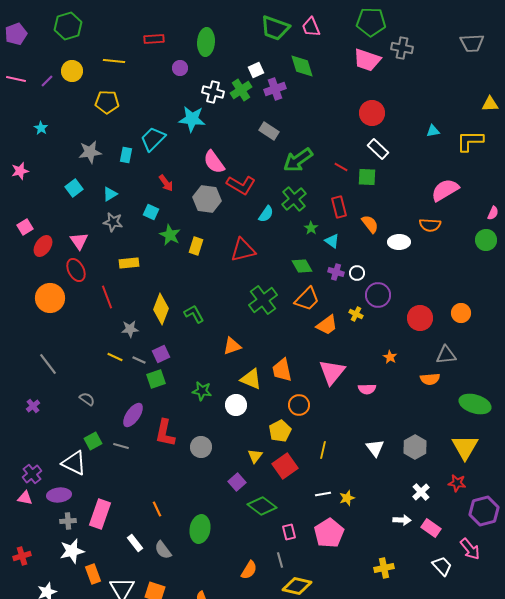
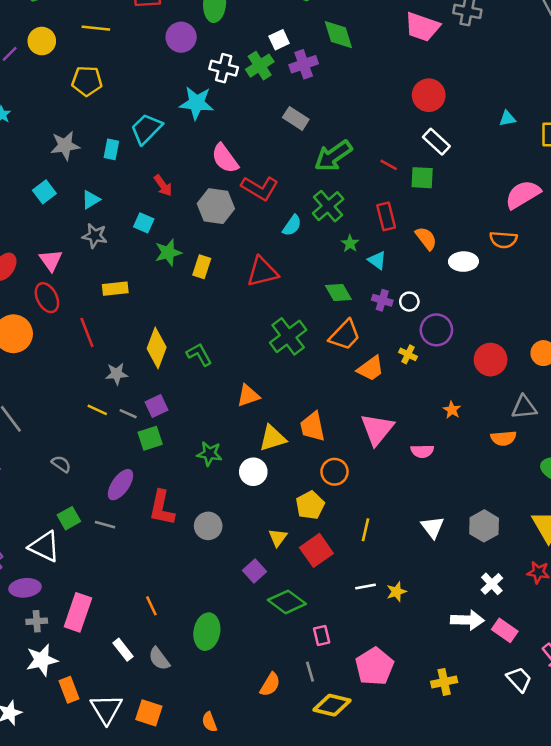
purple circle: (180, 68) -> (181, 37), size x1.5
green star: (170, 235) -> (168, 253), turned 30
yellow triangle: (251, 379) -> (273, 438), turned -40
white arrow: (402, 520) -> (467, 620), size x1.4
pink pentagon: (329, 533) -> (374, 666), moved

